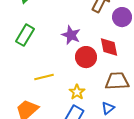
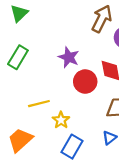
yellow star: (77, 92) -> (61, 120), moved

